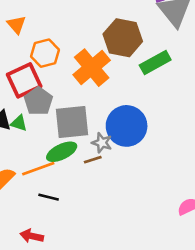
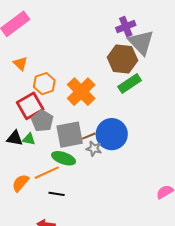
brown hexagon: (123, 38) -> (122, 59), moved
green ellipse: (62, 152) -> (64, 158), turned 50
brown line: (93, 160) -> (89, 136), moved

